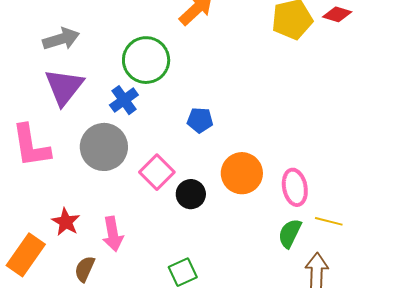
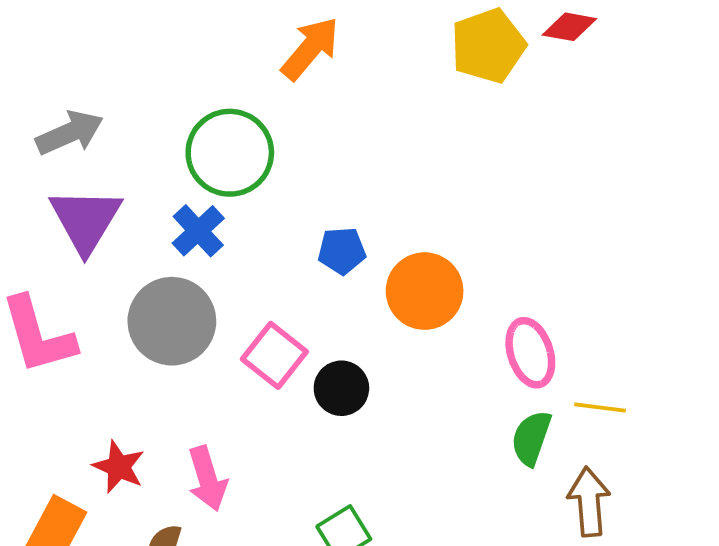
orange circle: (242, 173) -> (425, 291), moved

